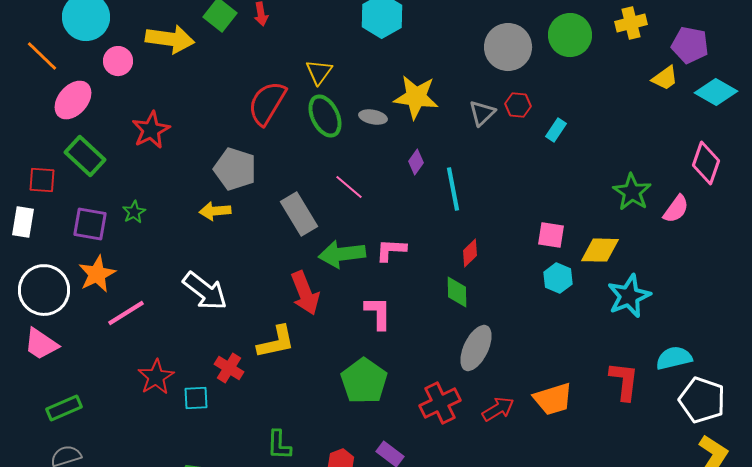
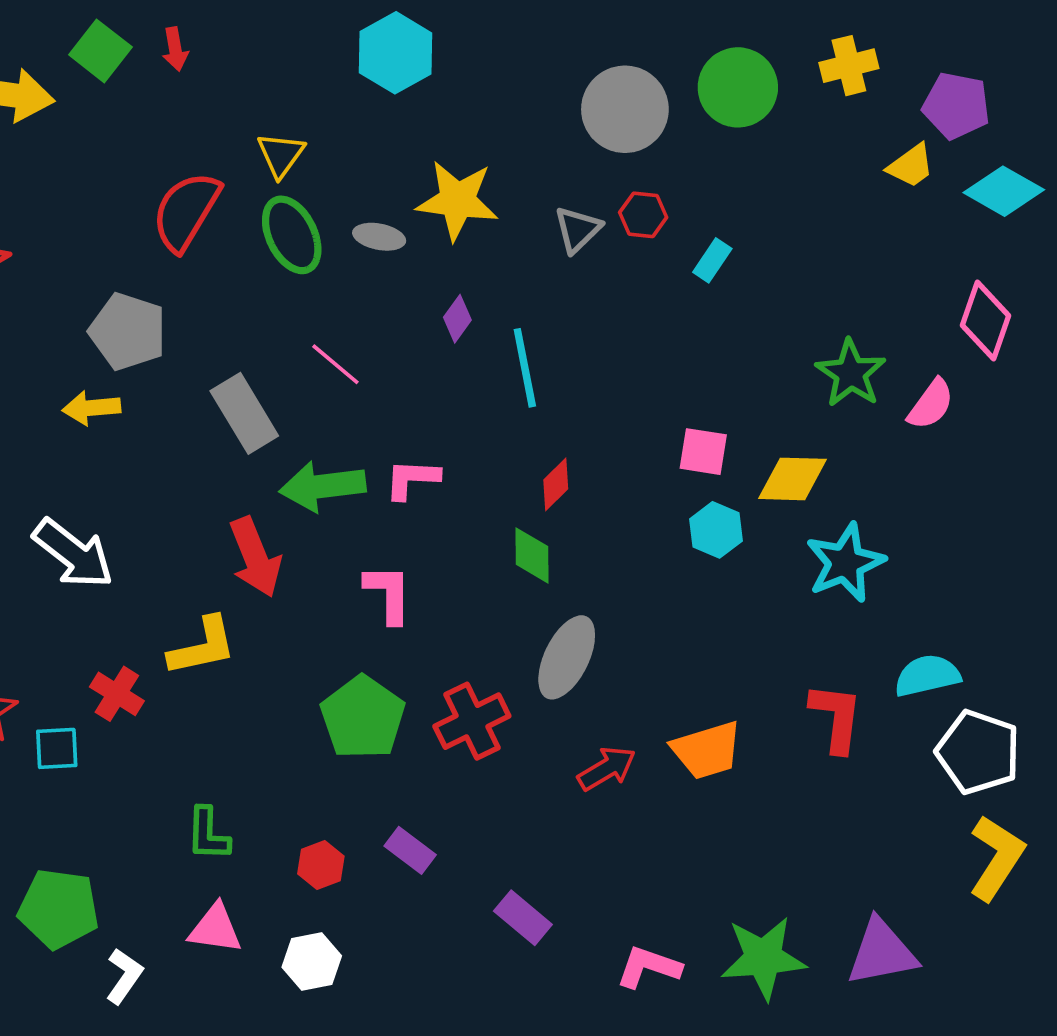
red cross: (440, 403) -> (472, 721), moved

